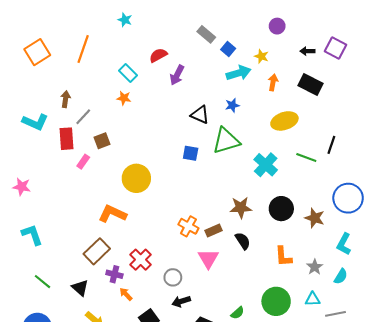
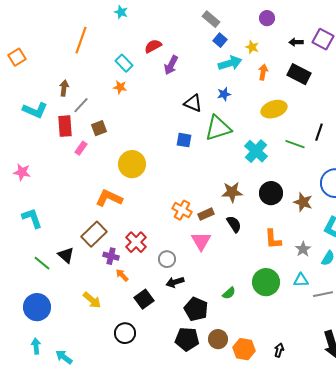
gray rectangle: (206, 34) -> (211, 19), moved
orange square: (37, 52) -> (17, 57), moved, size x0.7
black triangle: (80, 288) -> (66, 255), moved

